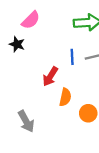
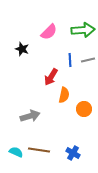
pink semicircle: (31, 20) -> (49, 32), moved
gray arrow: (26, 121) -> (30, 116), turned -78

